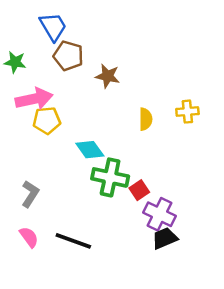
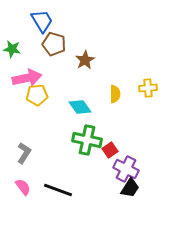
brown star: (108, 76) -> (85, 60), turned 30
cyan diamond: (90, 150) -> (80, 107), moved
black trapezoid: (165, 238) -> (130, 188), turned 145

